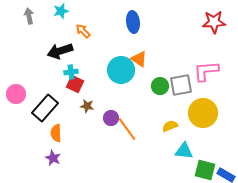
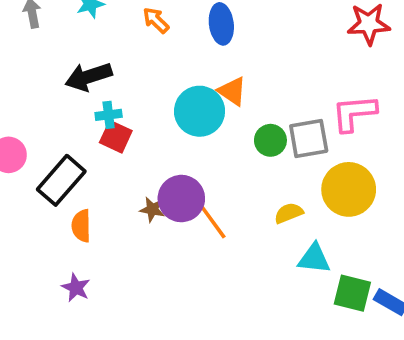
orange arrow: (83, 31) -> (156, 20), moved
brown star: (87, 106) -> (152, 209), moved
purple circle: (111, 118) -> (181, 199), size x1.6
purple star: (53, 158) -> (76, 288), moved

